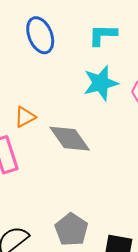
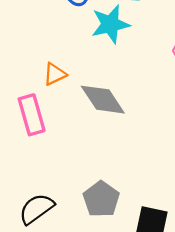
cyan star: (101, 83) -> (110, 24), moved

